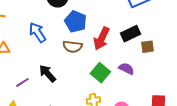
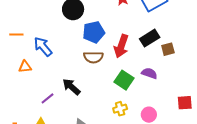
blue pentagon: (76, 22) -> (94, 32), turned -30
blue arrow: (38, 32) -> (43, 47), moved

